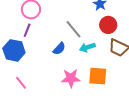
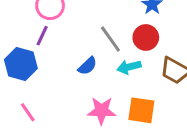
red circle: (108, 25) -> (146, 37), moved

